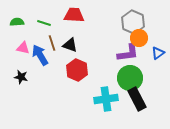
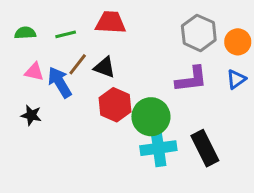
green line: (44, 23) -> (66, 34), turned -32
orange circle: (139, 38) -> (238, 42), moved
brown line: (52, 43) -> (78, 64), turned 56
green circle: (130, 78) -> (151, 117), moved

